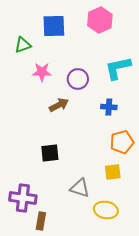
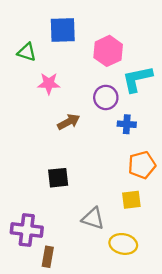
pink hexagon: (100, 20) -> (108, 51), moved
green triangle: (23, 45) -> (27, 52), turned 36
purple circle: (78, 79) -> (106, 97), moved

